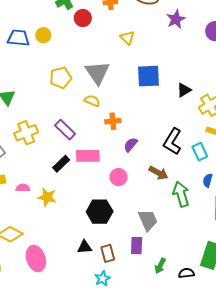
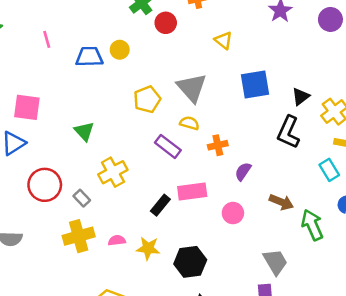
purple rectangle: (65, 130) -> (168, 146), moved
black L-shape: (172, 141) -> (288, 132), moved
black hexagon: (100, 212) -> (190, 262), moved

